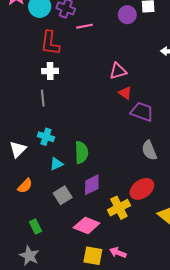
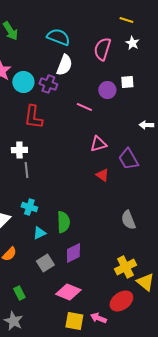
pink line: (85, 26) -> (84, 107), moved, turned 35
white cross: (50, 71) -> (19, 150), moved
red triangle: (125, 93) -> (102, 175), moved
purple trapezoid: (142, 112) -> (128, 159), moved, turned -140
red ellipse: (142, 189) -> (121, 301), moved
yellow cross: (119, 208) -> (125, 267), moved

